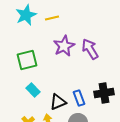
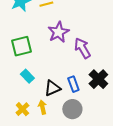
purple arrow: (90, 49) -> (82, 48), moved
black cross: (104, 93) -> (98, 79), turned -36

